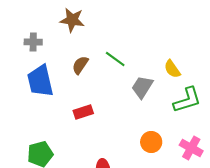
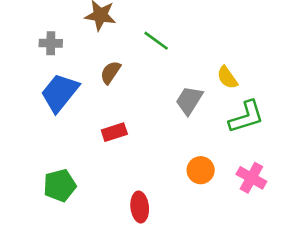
green line: (115, 59) -> (156, 41), moved
blue trapezoid: (40, 81) -> (60, 93), turned 52

